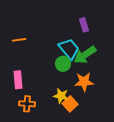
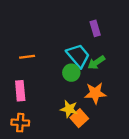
orange line: (19, 40) -> (27, 57), moved
green arrow: (85, 55) -> (96, 62), size x0.7
orange cross: (27, 104) -> (20, 123), moved

